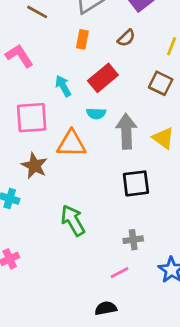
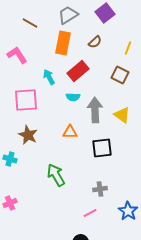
orange rectangle: (82, 39) -> (63, 43), size x1.6
orange triangle: (71, 144) -> (70, 132), moved, size x0.7

